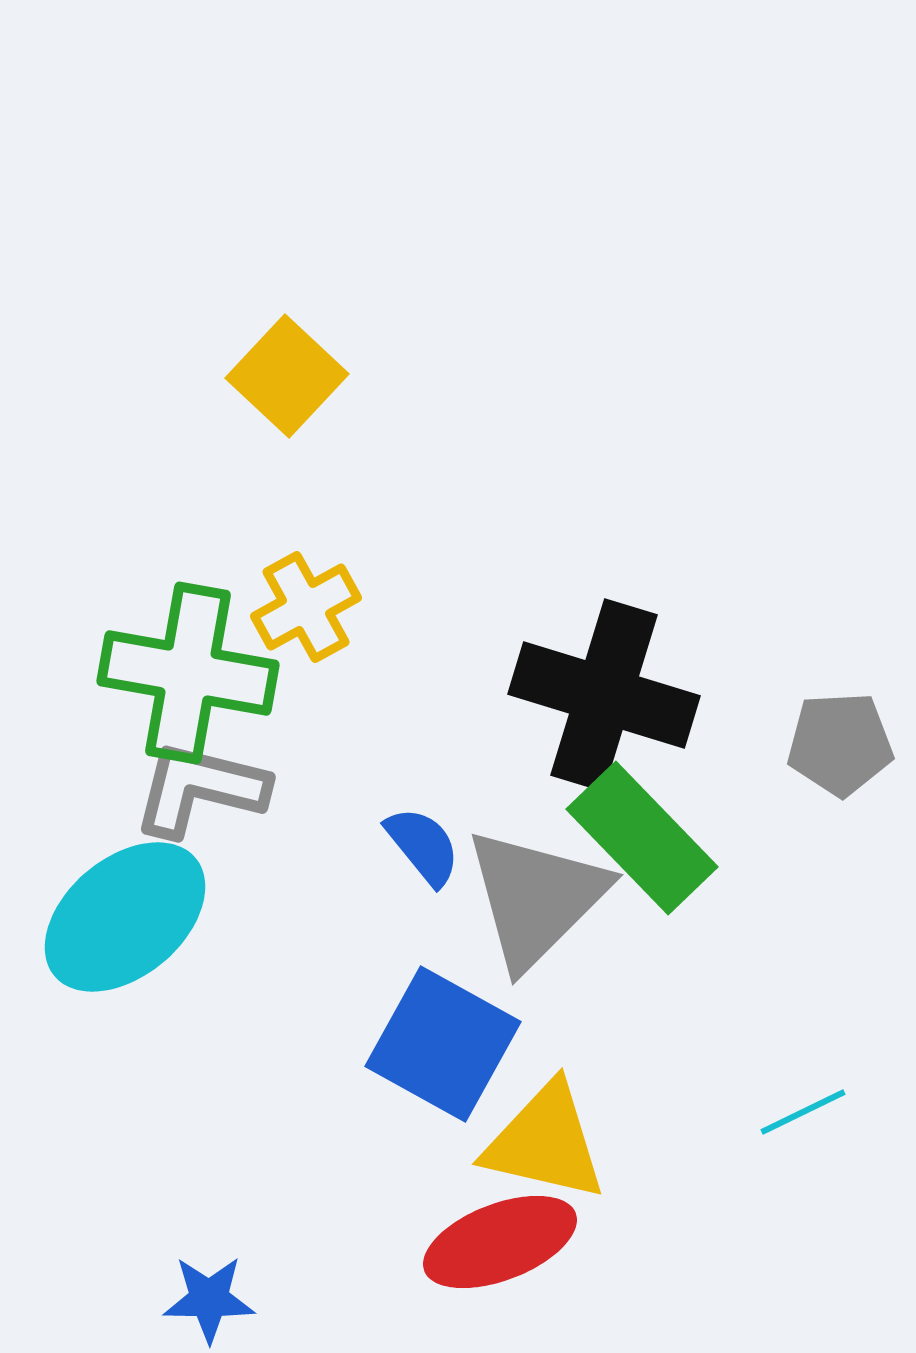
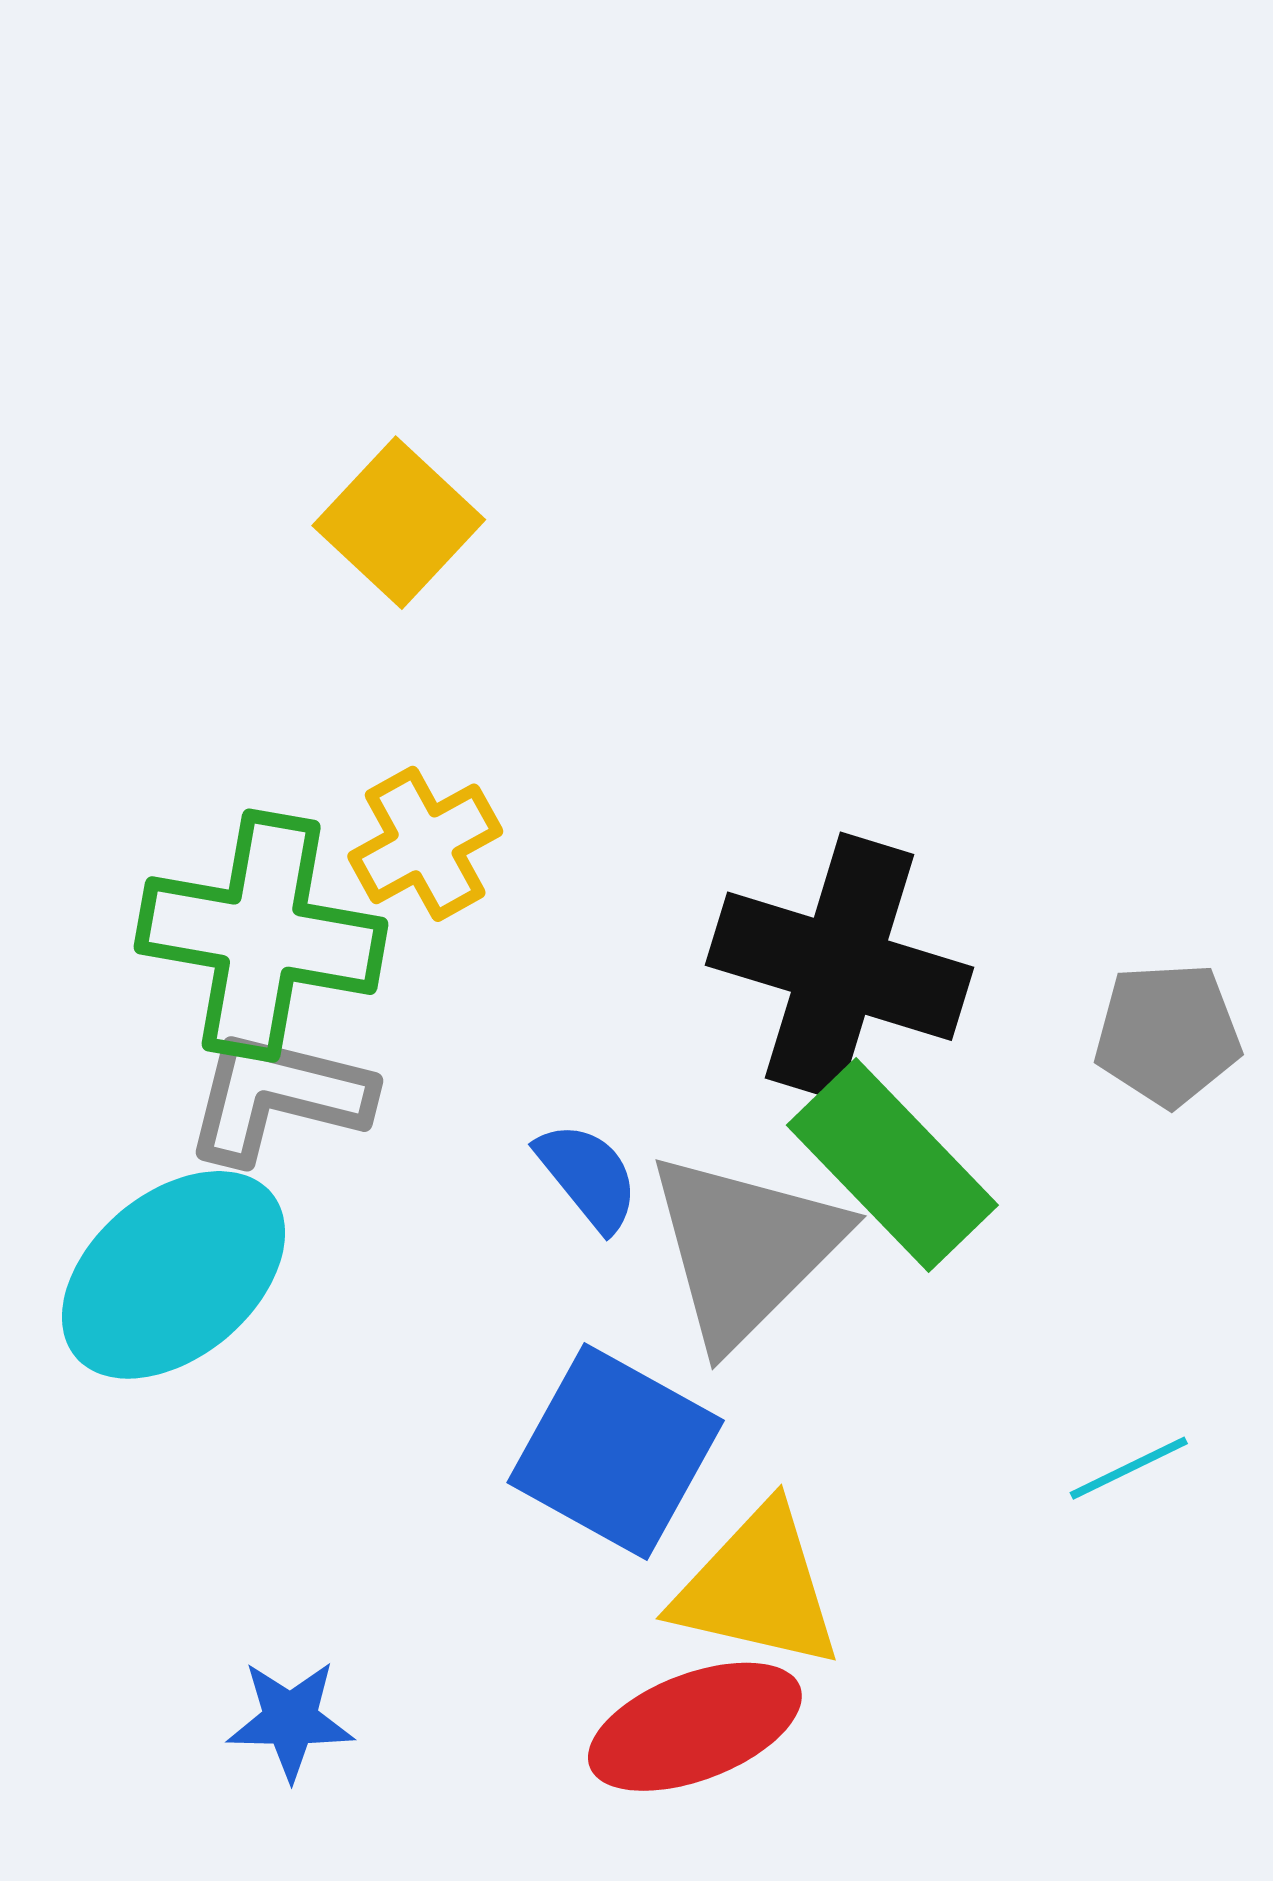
cyan line: (803, 1112) -> (1129, 1468), moved
blue star: (209, 1299) -> (290, 1720), moved

